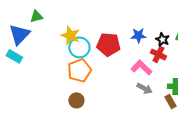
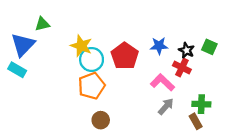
red pentagon: (108, 44) -> (125, 56), turned 30
gray arrow: (144, 88) -> (166, 106), turned -77
brown circle: (76, 100) -> (101, 120), moved

